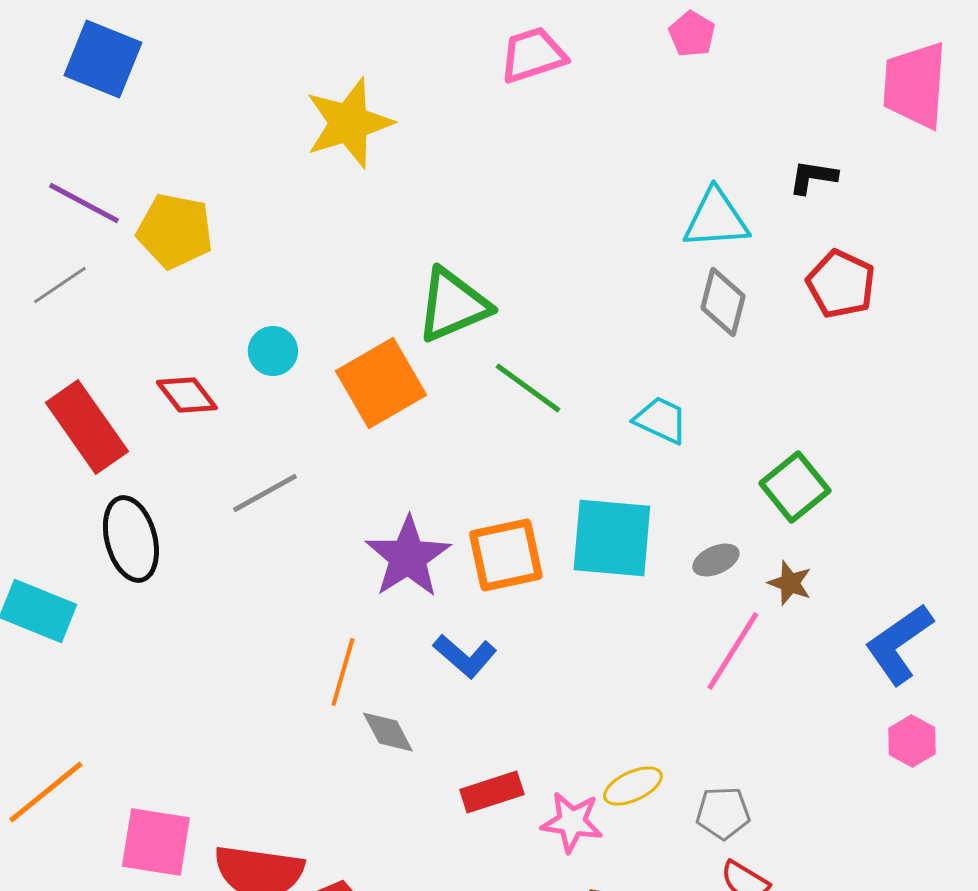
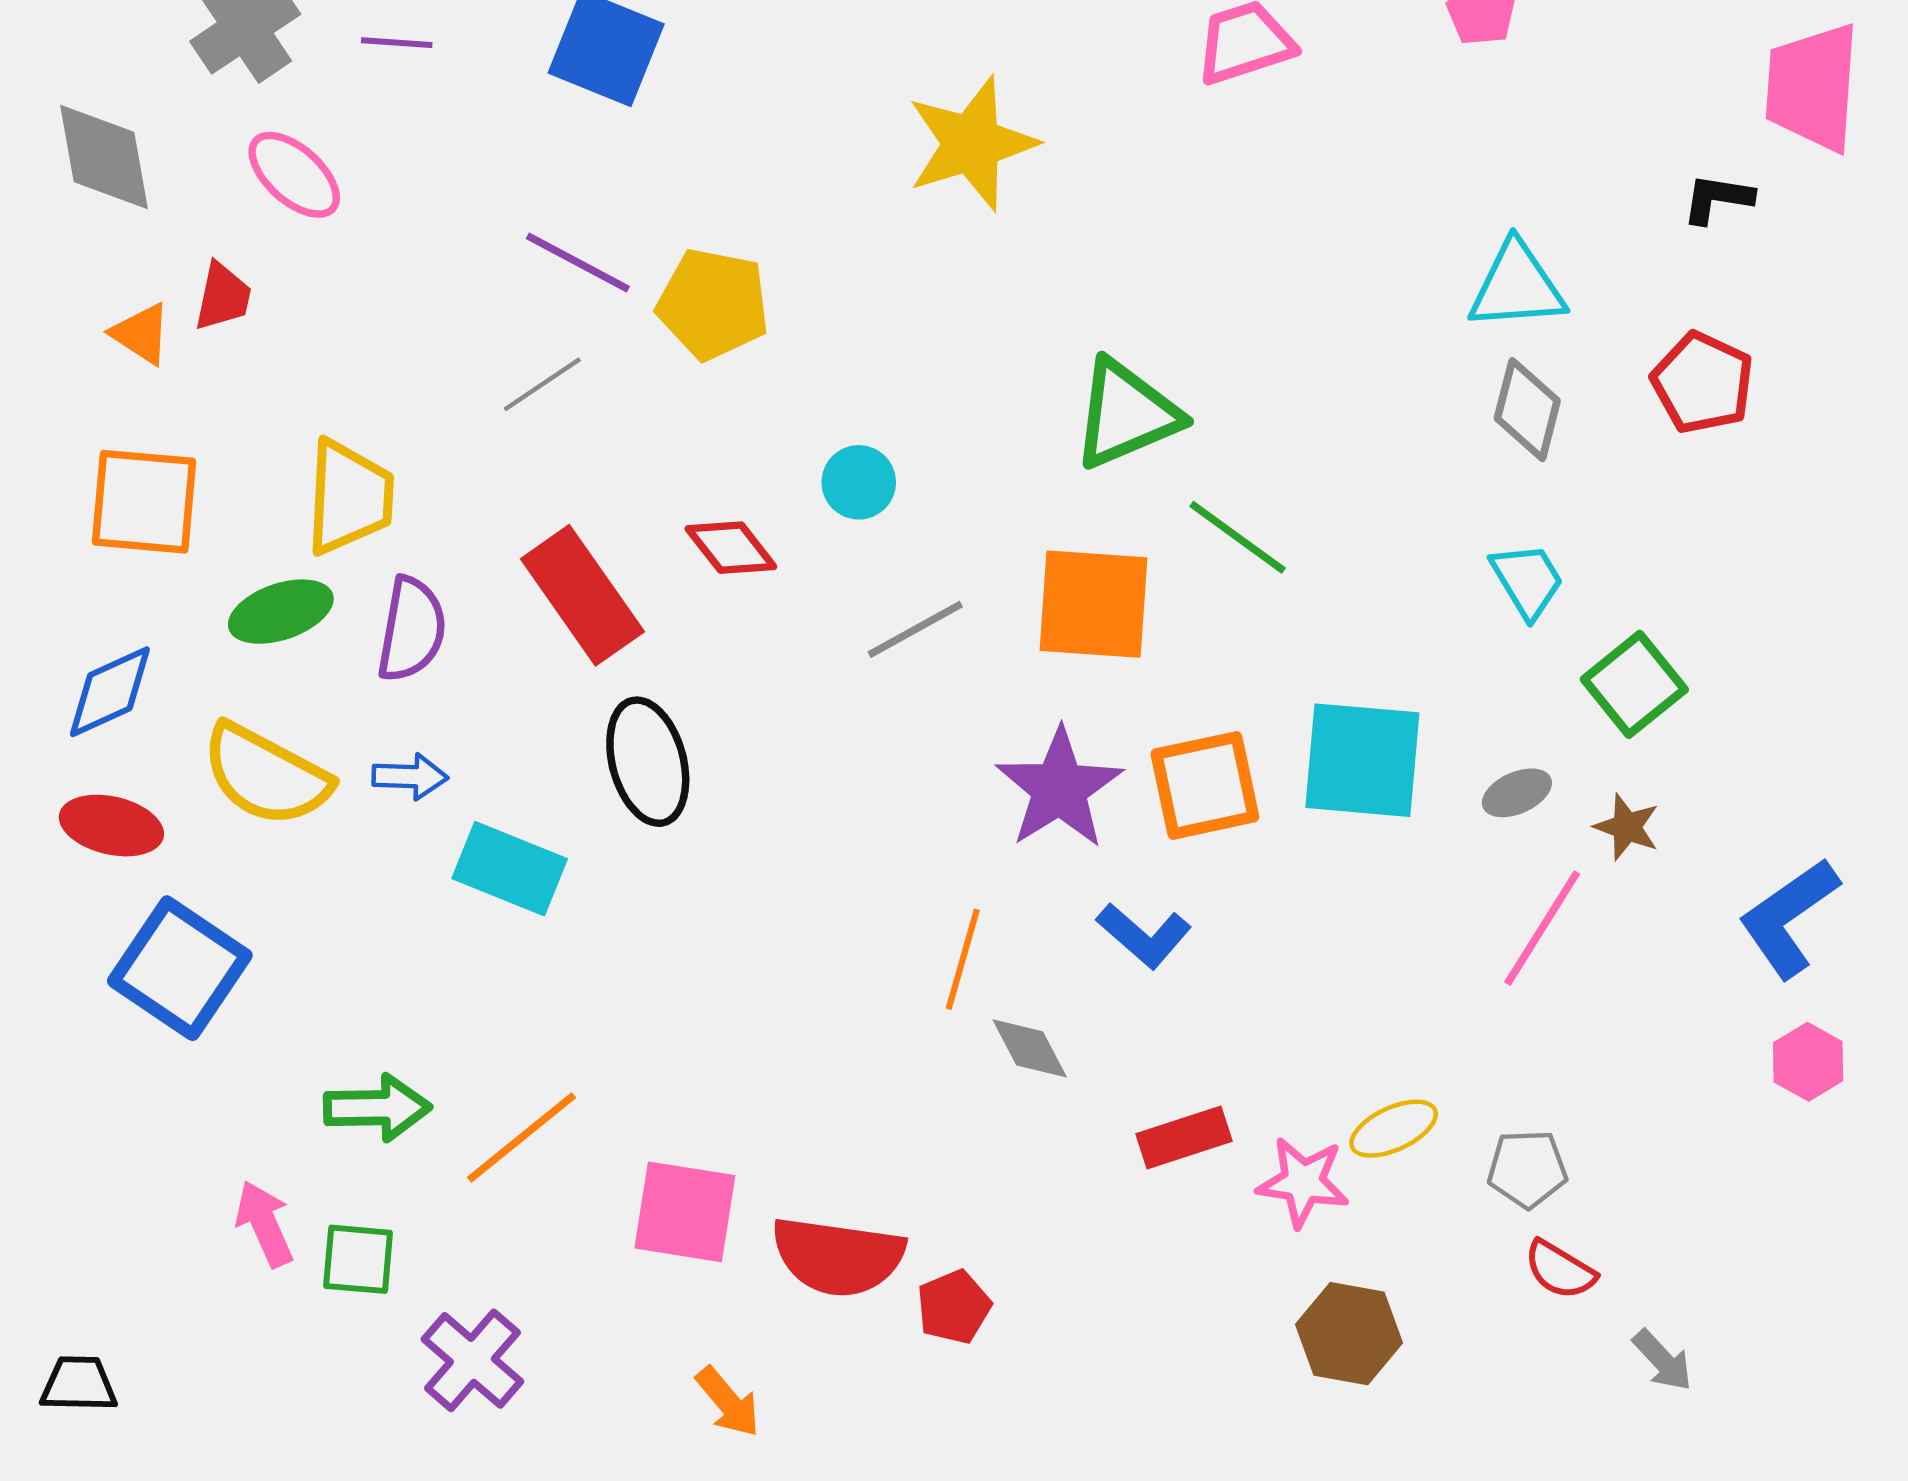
black L-shape: (813, 177) -> (1717, 199), moved
orange square: (381, 383) -> (1093, 604), moved, turned 34
cyan trapezoid: (661, 420) -> (1527, 580), moved, turned 34
gray line: (265, 493) -> (915, 629), moved

